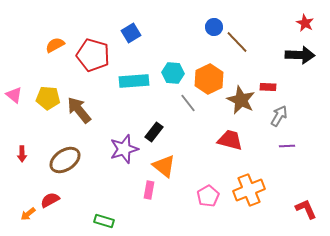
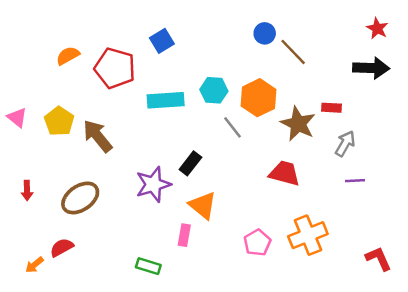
yellow pentagon: (48, 98) -> (59, 121), turned 30
green rectangle: (104, 221) -> (148, 266), moved

